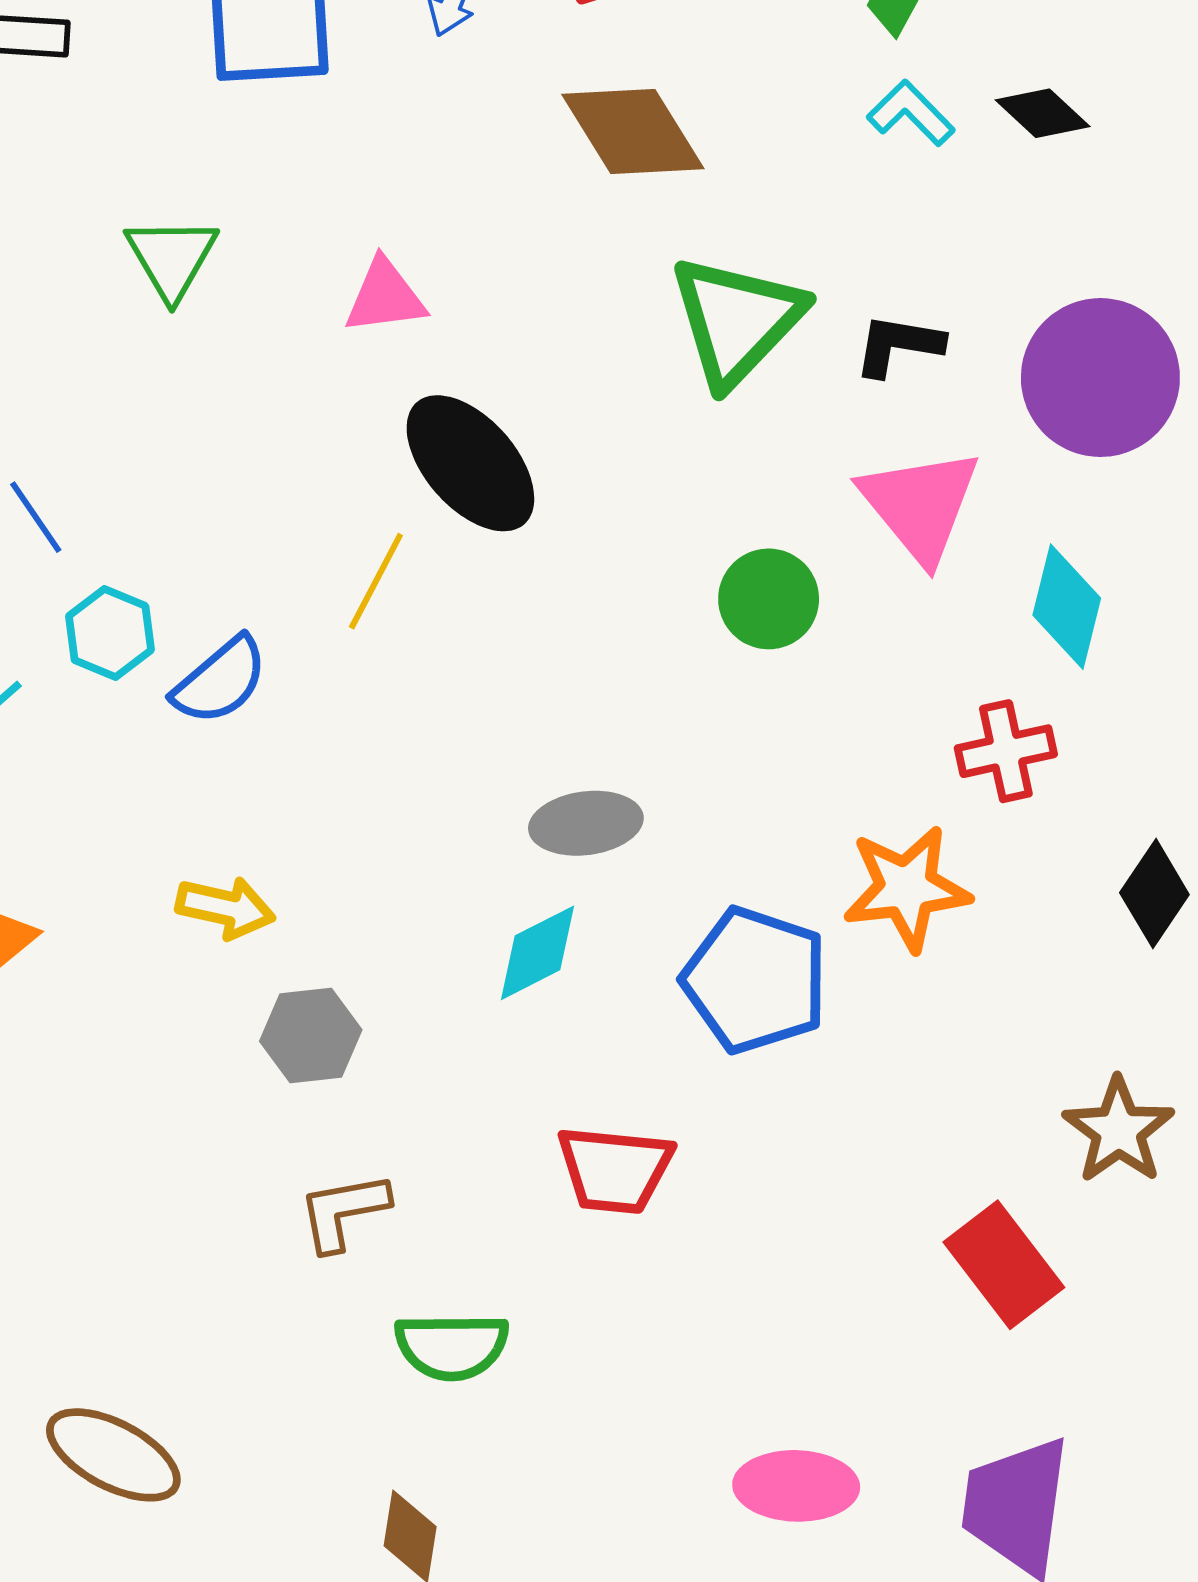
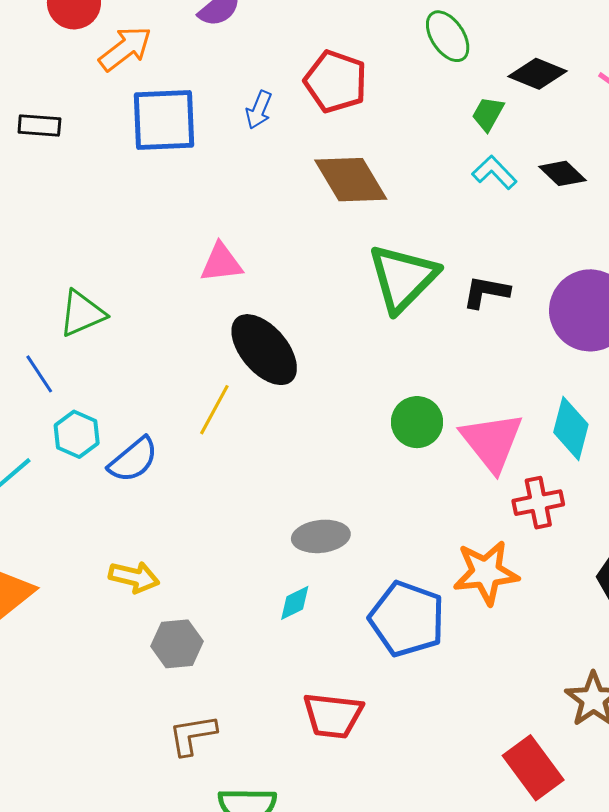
green triangle: (172, 258) -> (82, 313), moved, turned 36
pink triangle: (920, 505) -> (492, 442), moved
cyan diamond: (537, 953) -> (295, 603), size x0.7

